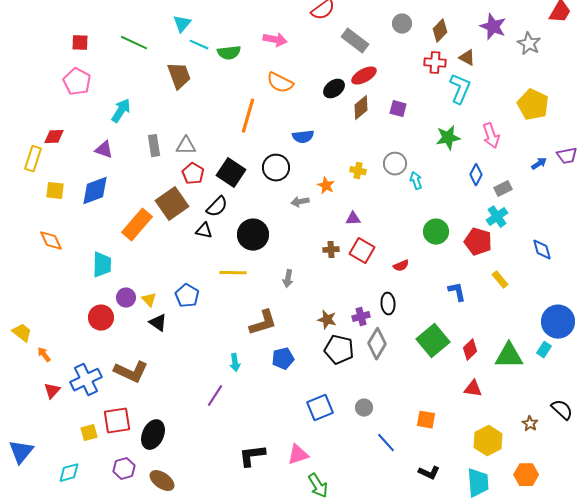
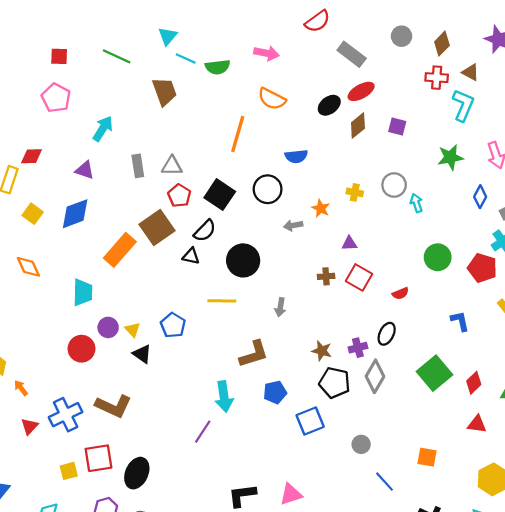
yellow square: (55, 191) -> (33, 214), turned 30
black ellipse: (388, 304) -> (387, 334), turned 30
cyan arrow: (235, 363) -> (224, 397), size x1.6
blue square: (320, 408) -> (310, 421), moved

